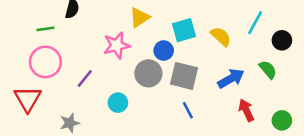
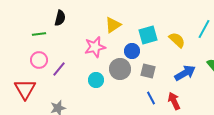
pink circle: (45, 62) -> (39, 60), size x0.7
gray square: (184, 76) -> (148, 71), size x0.7
purple line: (85, 78) -> (59, 69), moved
cyan circle: (118, 103) -> (96, 80), moved
red arrow: (246, 110) -> (174, 101), moved

